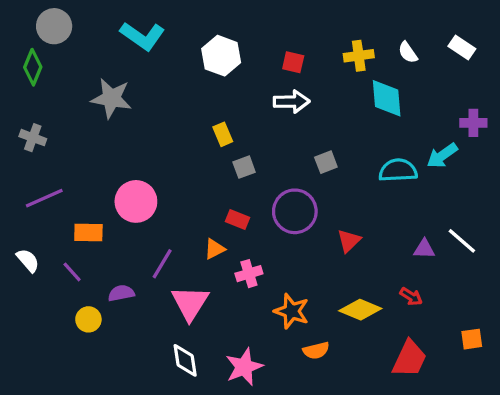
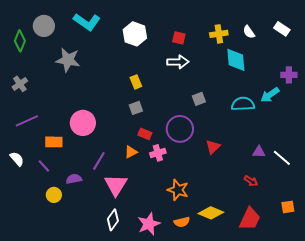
gray circle: (54, 26) -> (44, 26), moved
gray cross: (33, 138) -> (20, 84), turned 35
gray square: (244, 167) -> (136, 108), moved
white line: (462, 241) -> (282, 158), moved
pink cross: (249, 274) -> (158, 153), moved
yellow diamond: (360, 310) -> (211, 213), moved
orange semicircle: (316, 351) -> (182, 222), moved
white diamond: (185, 360) -> (113, 220), turned 45

